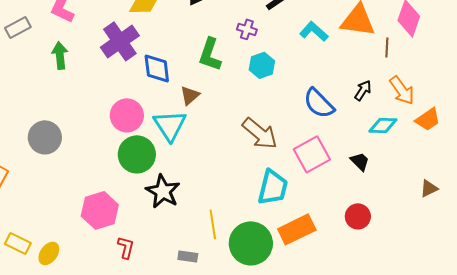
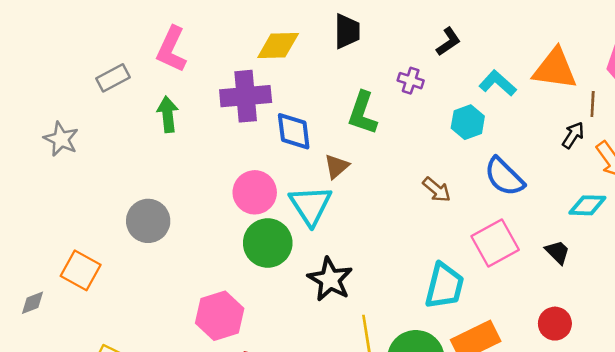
purple cross: (120, 41) -> (246, 96), turned 30
cyan hexagon: (262, 65) -> (468, 122), moved
black arrow: (363, 90) -> (573, 135), moved
brown arrow: (260, 133) -> (437, 190), moved, size x0.6
black star: (163, 191) -> (330, 279), moved

